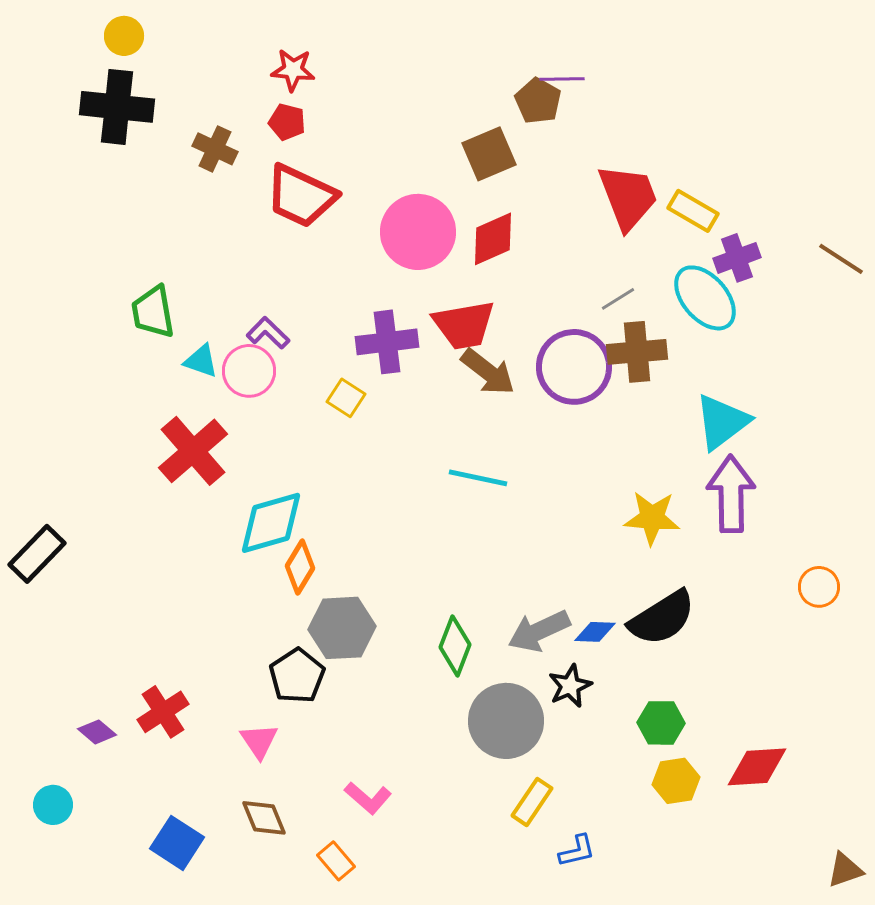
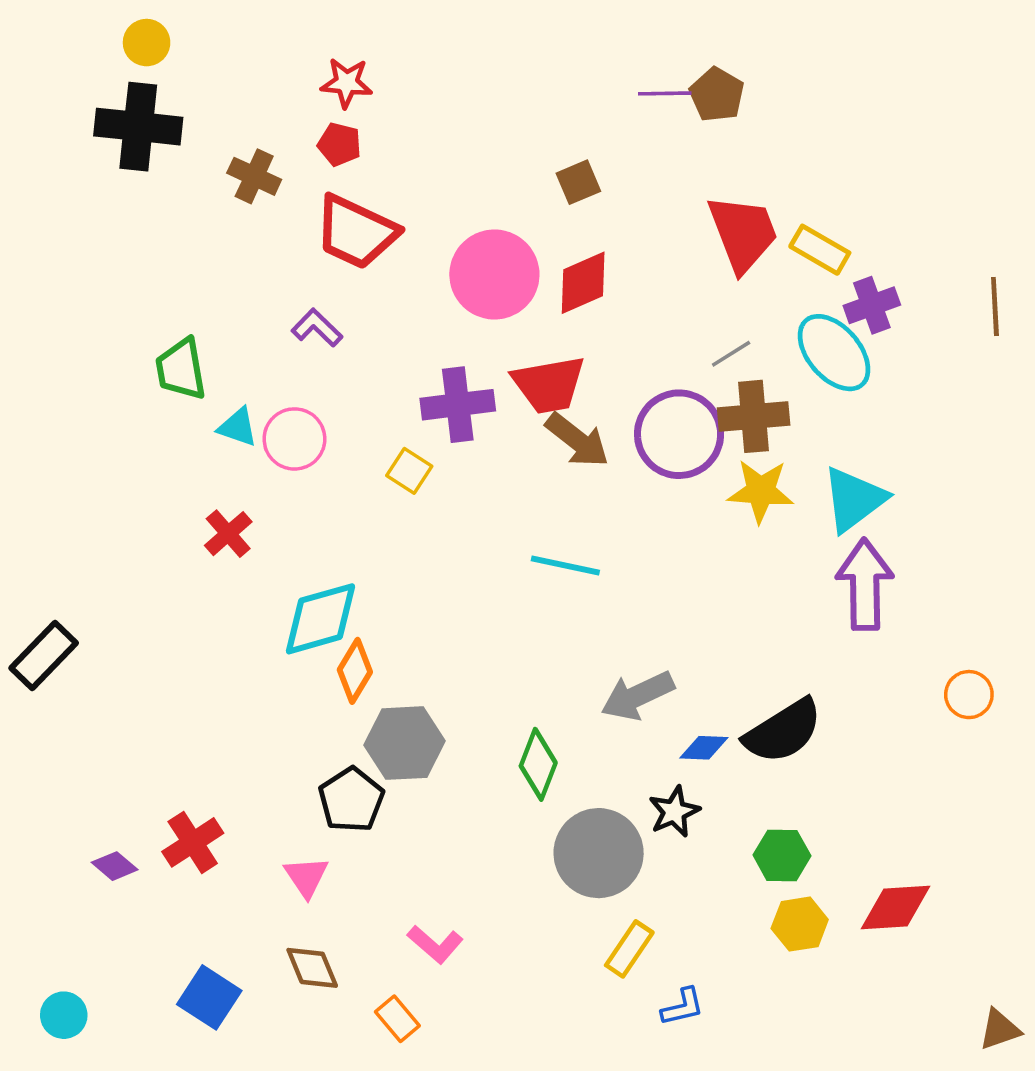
brown pentagon: (538, 101) -> (717, 95), moved
brown square: (489, 154) -> (578, 182), size x0.7
brown line: (841, 259) -> (995, 306), turned 54
purple L-shape: (268, 333) -> (317, 328), moved
red cross: (193, 451) -> (228, 534), size x0.6
yellow star: (652, 518) -> (761, 491), moved
gray arrow: (539, 631) -> (638, 696), moved
cyan circle: (53, 805) -> (64, 1015), moved

